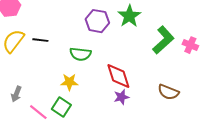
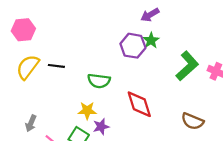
green star: (129, 16) -> (151, 40), size x0.7
purple hexagon: (97, 21) -> (133, 46), moved
purple star: (121, 97) -> (101, 127), moved

